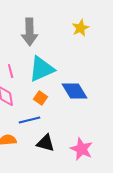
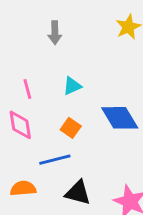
gray arrow: (30, 32) -> (55, 33), size x0.6
cyan triangle: (42, 69) -> (72, 86), size x0.5

